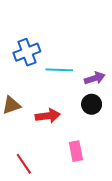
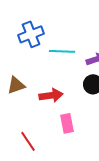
pink rectangle: (76, 151) -> (67, 123), moved

